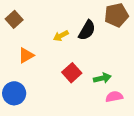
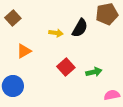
yellow arrow: (61, 36) -> (56, 33), turned -144
pink semicircle: (114, 97) -> (112, 95), moved

